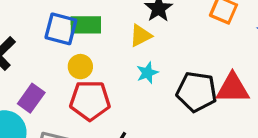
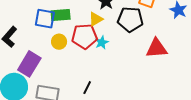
black pentagon: (197, 92) -> (130, 19), moved
purple rectangle: (31, 98) -> (29, 64), size x1.4
red pentagon: (90, 100) -> (84, 36), moved

